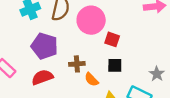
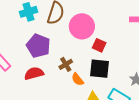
brown cross: (77, 64) -> (66, 64), turned -32
black square: (115, 65) -> (99, 69), size x1.5

